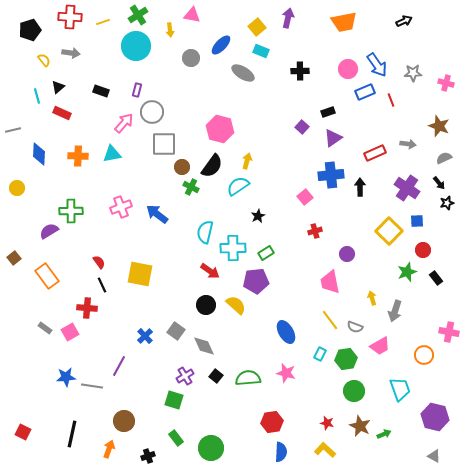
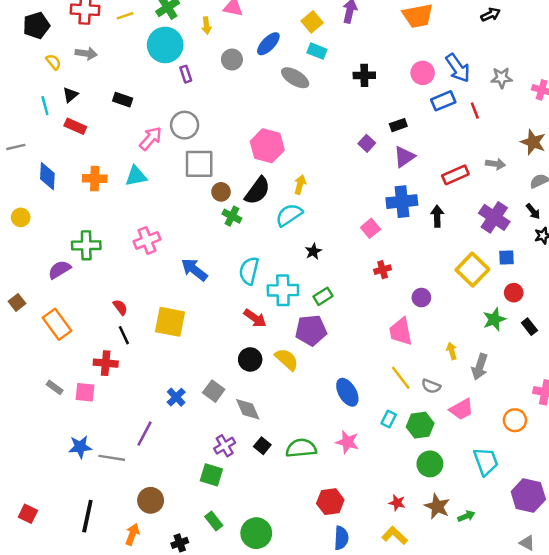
purple rectangle: (137, 90) -> (186, 74), moved, turned -32
blue arrow: (157, 214) -> (194, 270), moved
pink square: (70, 332) -> (85, 392), turned 36

